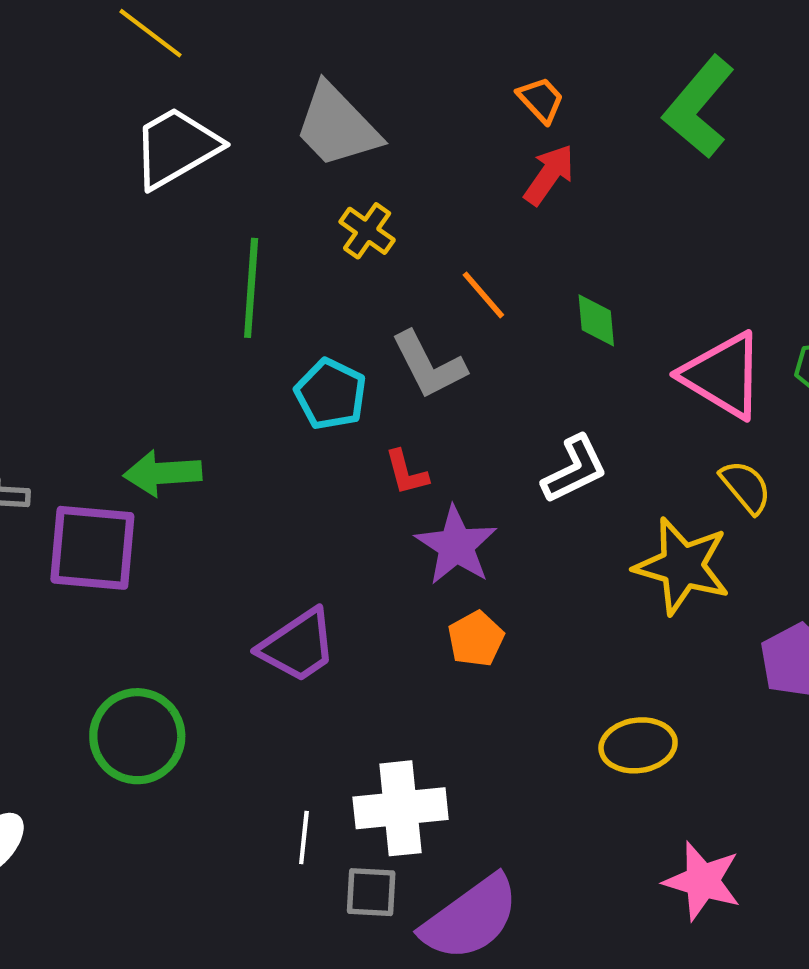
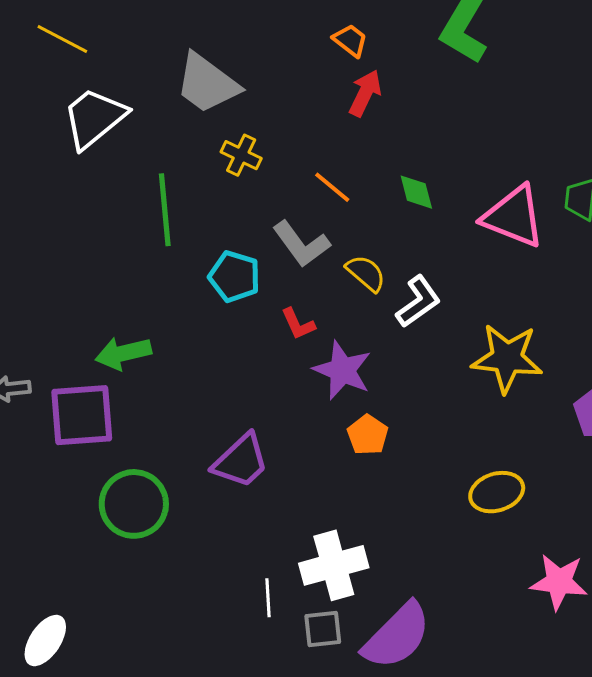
yellow semicircle: (746, 487) -> (366, 273), moved
green circle: (137, 736) -> (134, 504), moved

